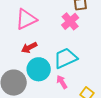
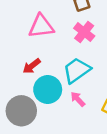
pink triangle: (26, 19) -> (41, 26), moved, turned 30
pink cross: (70, 21) -> (84, 32), moved

